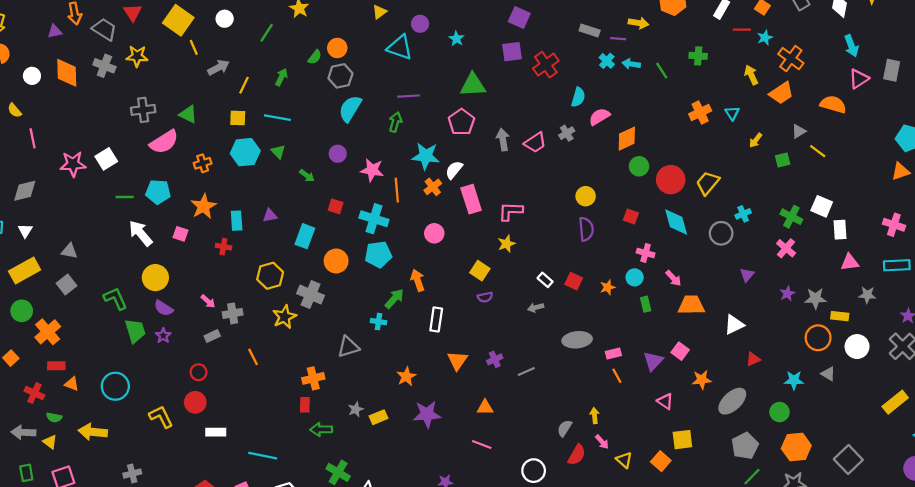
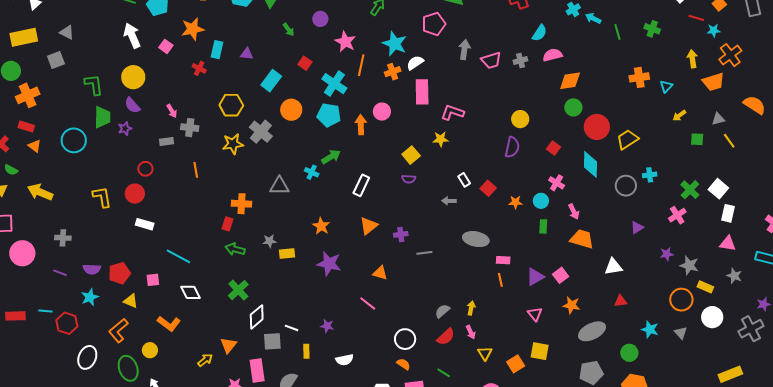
orange arrow: (418, 280) -> (361, 125), moved
orange star: (406, 376) -> (321, 226), turned -30
cyan circle: (115, 386) -> (74, 140), moved

